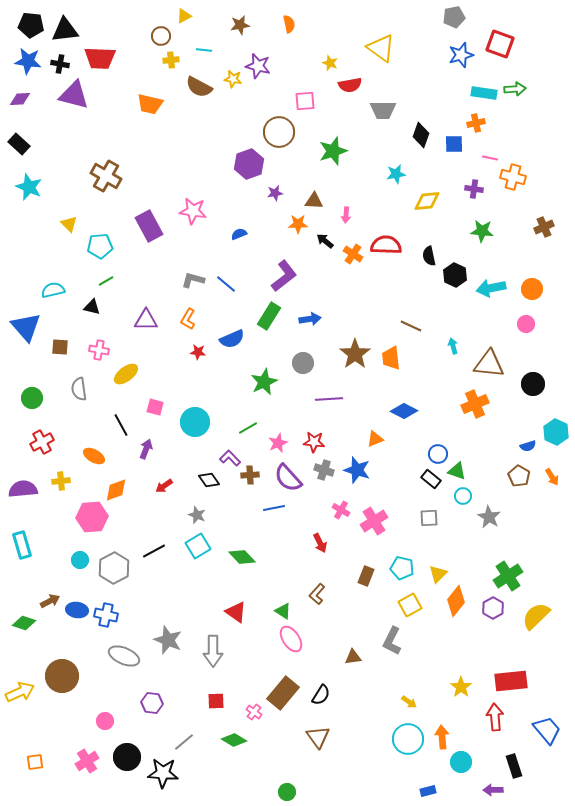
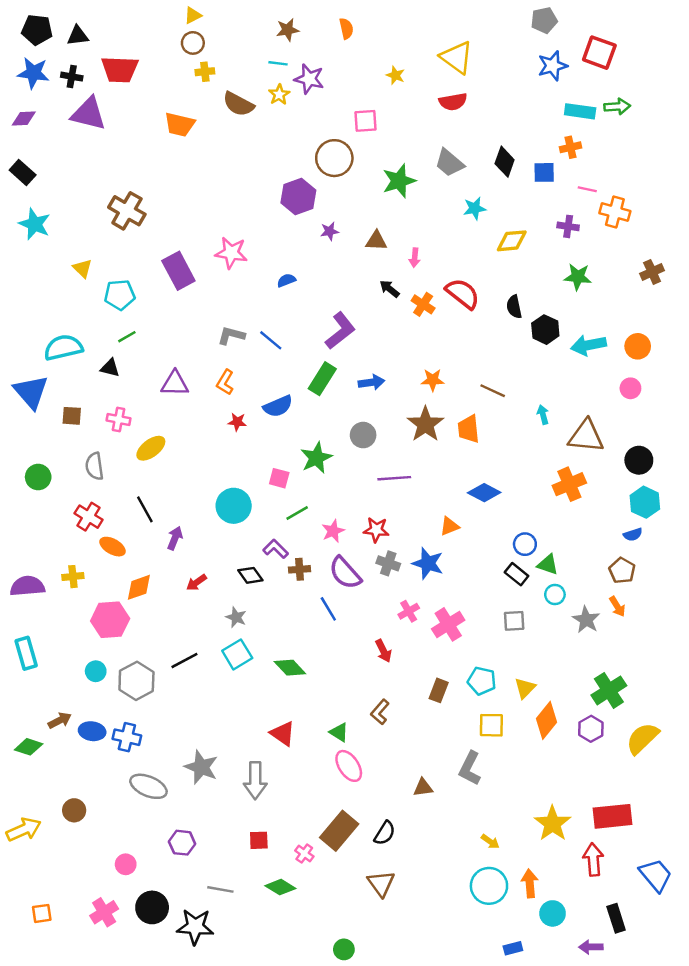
yellow triangle: (184, 16) -> (193, 15), moved
black triangle: (65, 30) -> (78, 36), size x0.7
cyan line: (204, 50) -> (278, 63), moved
yellow star: (233, 79) -> (279, 95), turned 30
red semicircle: (350, 85) -> (453, 102), moved
gray trapezoid: (383, 110) -> (449, 163), moved, turned 40
orange star: (298, 224) -> (433, 380), moved
red semicircle: (386, 245) -> (463, 294), turned 36
cyan semicircle: (53, 290) -> (63, 348), size x1.4
pink square: (155, 407) -> (279, 478), moved
cyan hexagon: (556, 432) -> (645, 502), moved
red cross: (42, 442) -> (89, 517), moved, turned -30
orange arrow: (552, 477) -> (617, 606), moved
blue line: (274, 508) -> (328, 609), turned 70
pink cross: (341, 510) -> (409, 611), turned 30
yellow square: (410, 605) -> (491, 725), turned 30
brown circle: (62, 676) -> (74, 810), size x0.6
yellow star: (461, 687) -> (553, 824), size x1.4
gray line: (184, 742) -> (220, 889), turned 50

